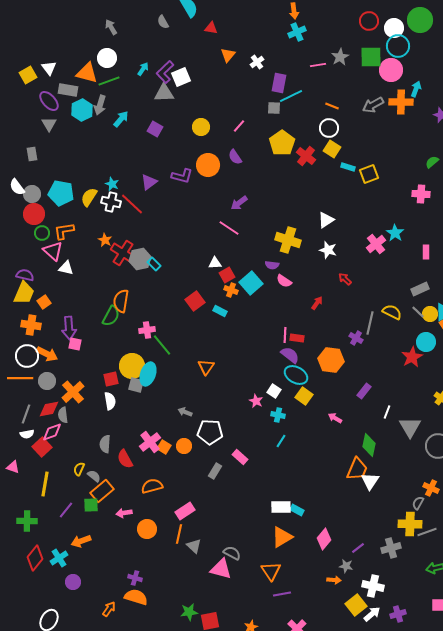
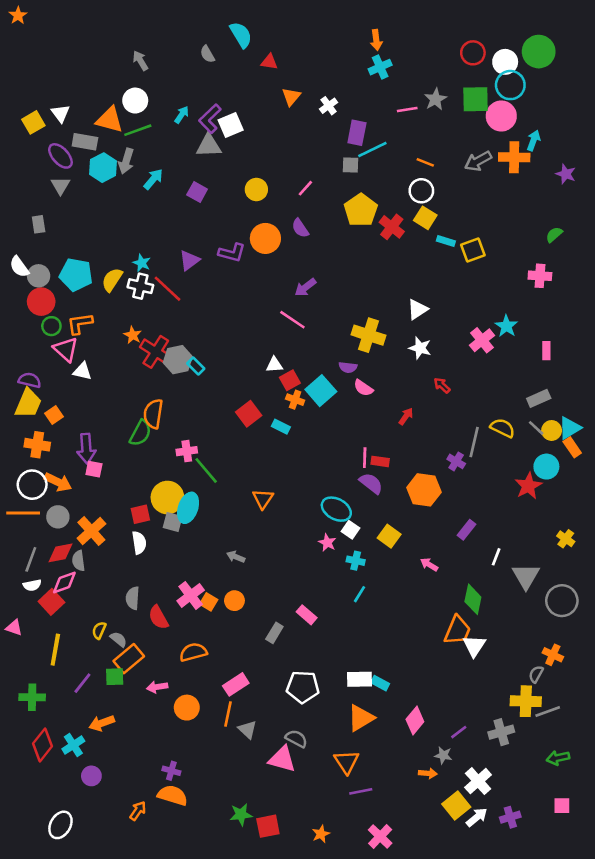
cyan ellipse: (296, 375) -> (336, 509), moved
white pentagon: (210, 432) -> (303, 687), moved
white cross: (373, 586) -> (478, 781), turned 35

